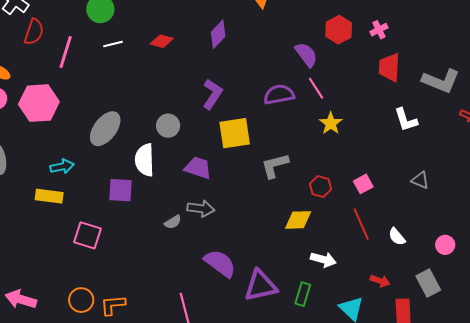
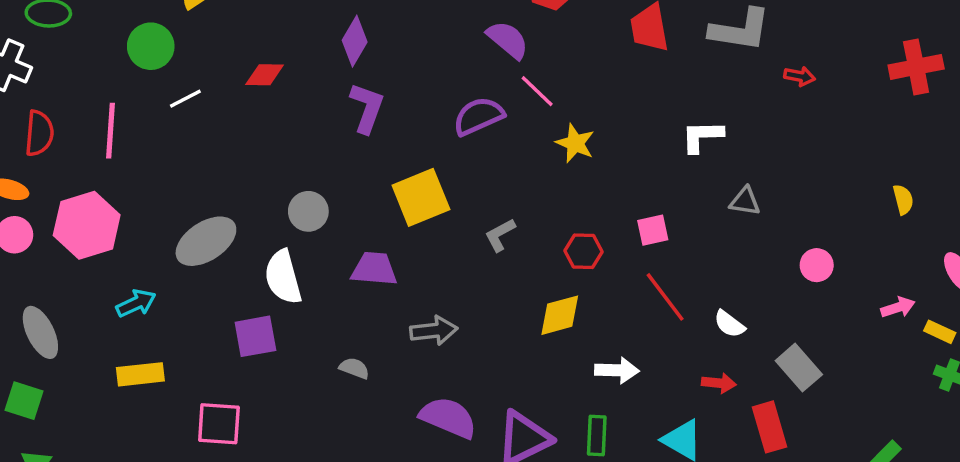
red semicircle: (34, 32) -> (39, 133), moved
purple L-shape: (212, 94) -> (367, 108), moved
white L-shape: (406, 120) -> (702, 136), moved, turned 120
gray ellipse: (105, 129) -> (206, 241), turned 33
gray L-shape: (275, 166) -> (500, 235), size x0.7
cyan arrow: (62, 167) -> (136, 303), moved
pink square: (363, 184) -> (653, 230), turned 30
gray arrow: (201, 208) -> (434, 331), moved
gray semicircle: (173, 222) -> (354, 368), turned -114
white semicircle: (397, 237) -> (729, 324), moved
pink circle: (445, 245) -> (817, 265), moved

